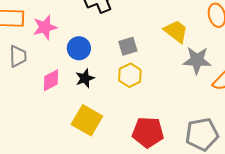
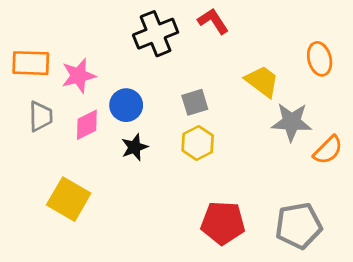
pink diamond: (51, 80) -> (87, 125), moved
yellow square: (87, 120) -> (69, 199), moved

